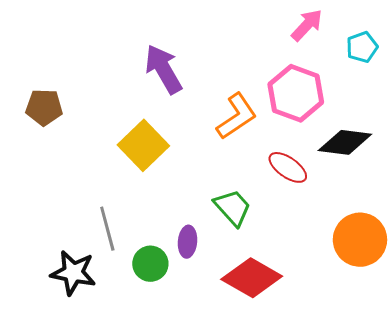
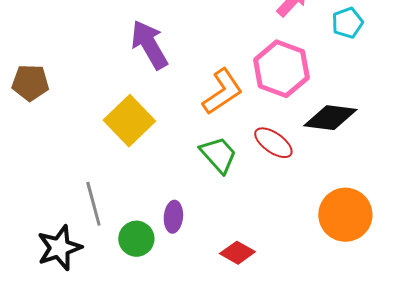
green trapezoid: (233, 208) -> (218, 155), moved
black star: (73, 273) -> (59, 248), turned -30
red diamond: (252, 278) -> (237, 253), size x0.6

